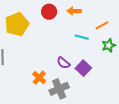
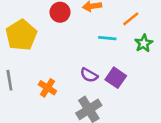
orange cross: (39, 78) -> (47, 88), moved

